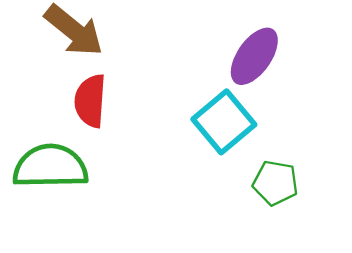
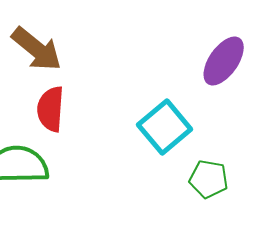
purple ellipse: (254, 56) -> (224, 61), moved

